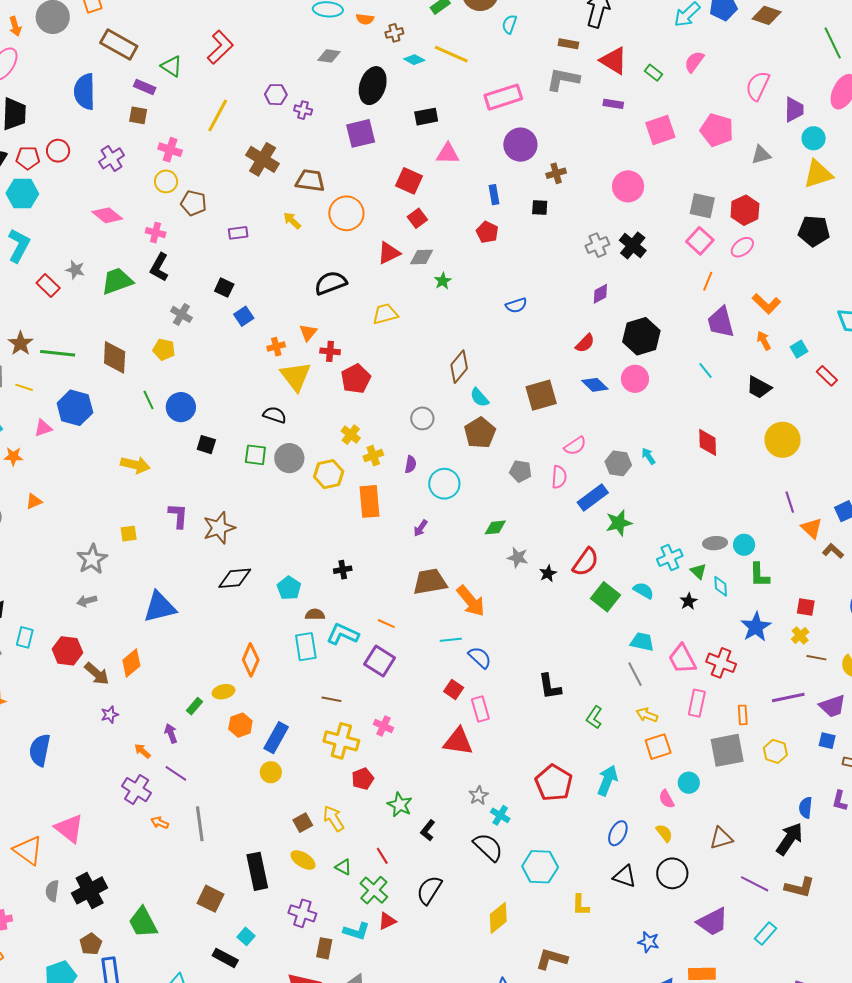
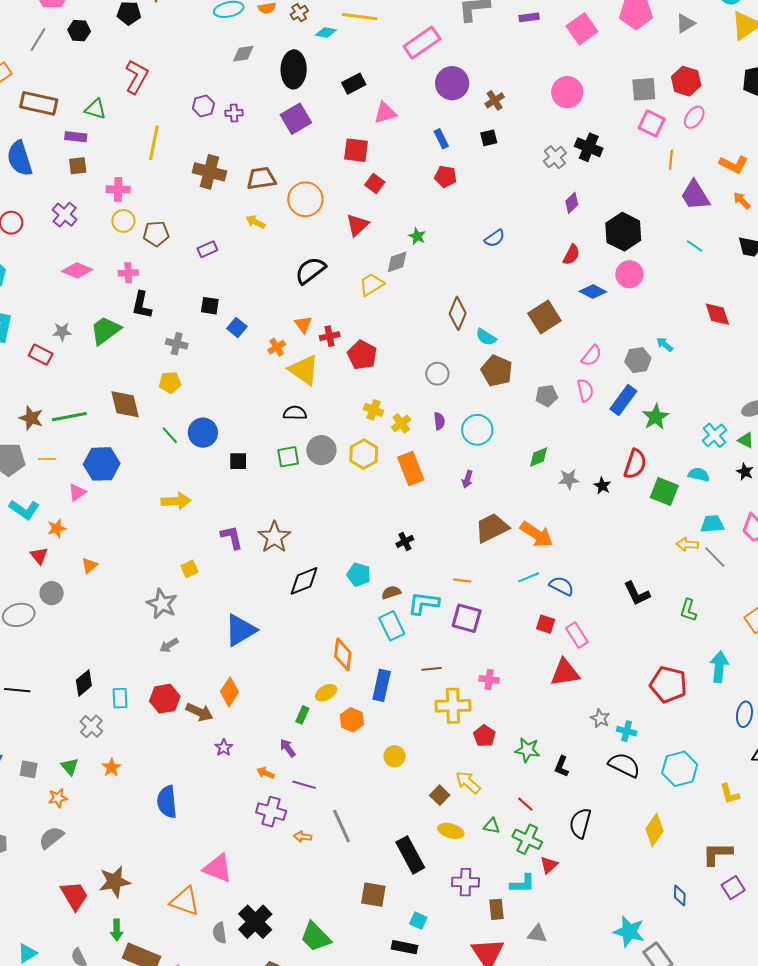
gray diamond: (422, 257) -> (397, 262), moved
yellow arrow: (647, 715) -> (687, 544), moved
blue rectangle: (276, 738) -> (382, 685), moved

